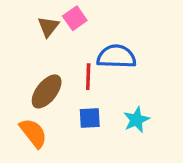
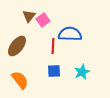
pink square: (75, 18) -> (43, 20), moved
brown ellipse: (47, 91) -> (17, 46), moved

